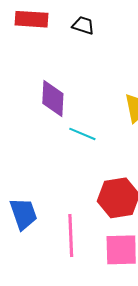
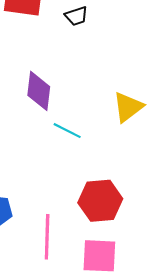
black trapezoid: (83, 25) -> (76, 16), turned 140

